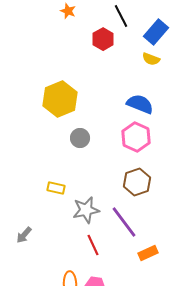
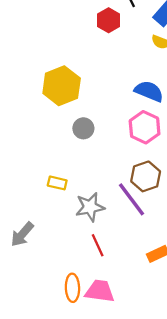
purple line: (124, 222) -> (131, 199), moved
gray arrow: (24, 235) -> (22, 234), size x1.4

